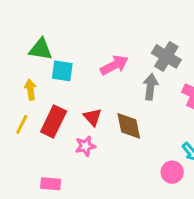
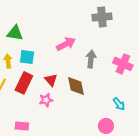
gray cross: (166, 56) -> (102, 17), moved, turned -36
cyan square: (62, 71) -> (27, 57), moved
pink circle: (172, 172) -> (106, 126), moved

